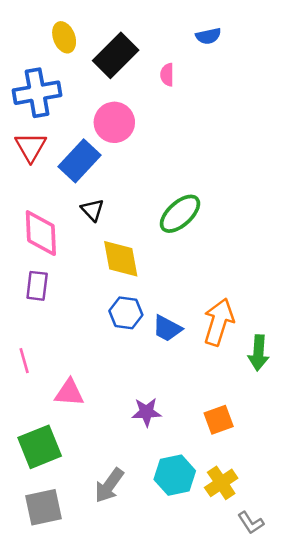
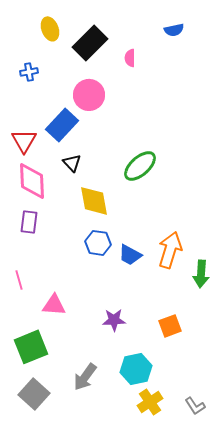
blue semicircle: (208, 36) -> (174, 30), moved
blue cross: (37, 93) -> (29, 72), size x0.5
red triangle: (31, 147) -> (24, 141), moved
yellow cross: (221, 483) -> (150, 402), moved
gray square: (43, 507) -> (34, 394), turned -36

